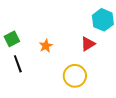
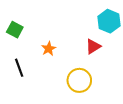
green square: (12, 39) -> (15, 30), moved, turned -35

